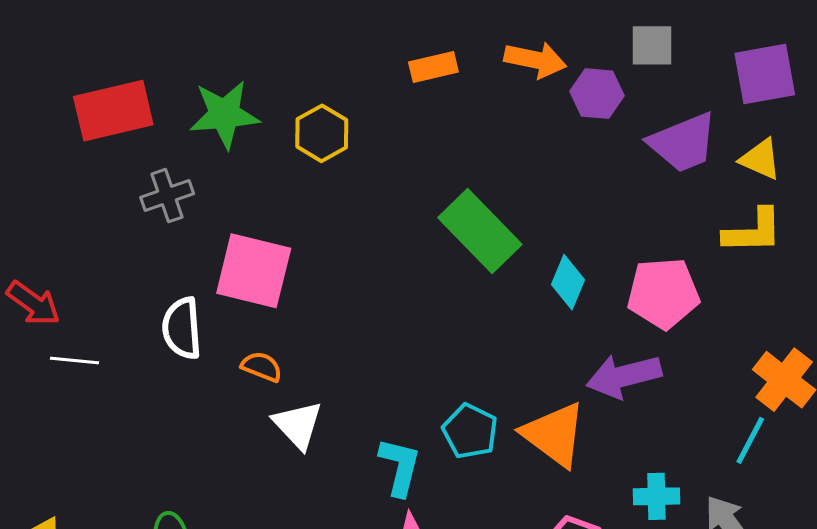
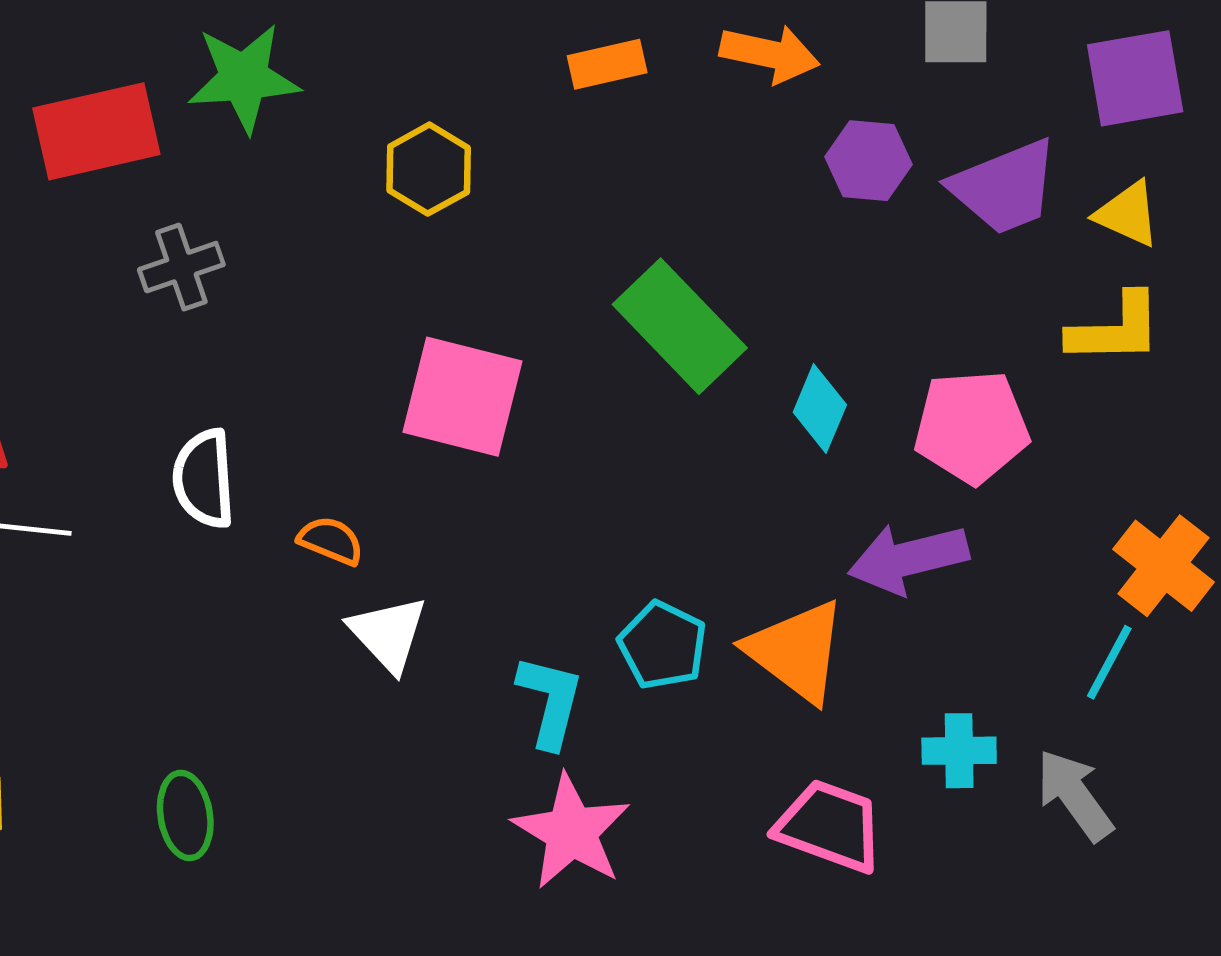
purple hexagon: (597, 94) -> (869, 161), moved
green star: (224, 114) -> (244, 78), moved
pink square: (254, 271) -> (462, 397), moved

